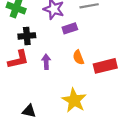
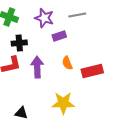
purple arrow: (46, 62) -> (37, 67), size x1.5
yellow star: (74, 100) -> (63, 103), turned -30

